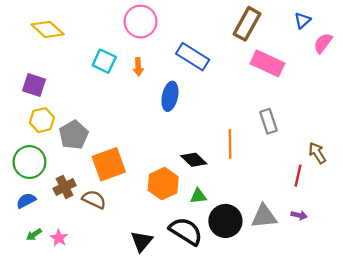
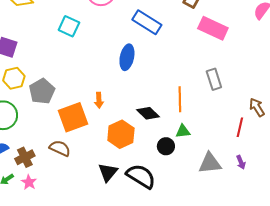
orange arrow: (138, 67) -> (99, 100), moved
brown cross: (65, 187) -> (25, 157), moved
green triangle: (198, 196) -> (183, 131), moved
purple arrow: (299, 215) -> (241, 162), turned 56
black circle: (225, 221) -> (166, 146), moved, size x0.6
black triangle: (142, 241) -> (108, 172), moved

